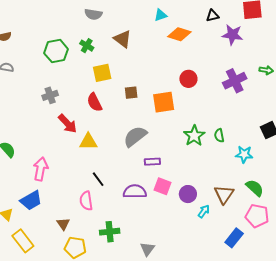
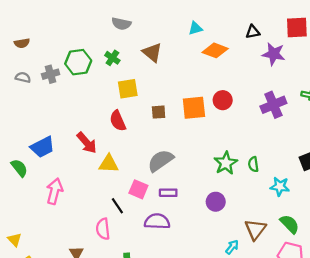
gray cross: (50, 95) -> (51, 74), moved
orange square: (164, 102) -> (194, 108), moved
purple rectangle: (152, 162) -> (168, 193), moved
pink square: (163, 186) -> (138, 189), moved
purple circle: (188, 194) -> (216, 202), moved
blue trapezoid: (31, 200) -> (43, 147), moved

